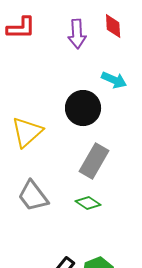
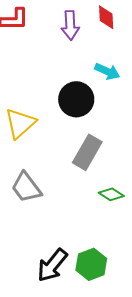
green diamond: (88, 203) -> (111, 194), moved

